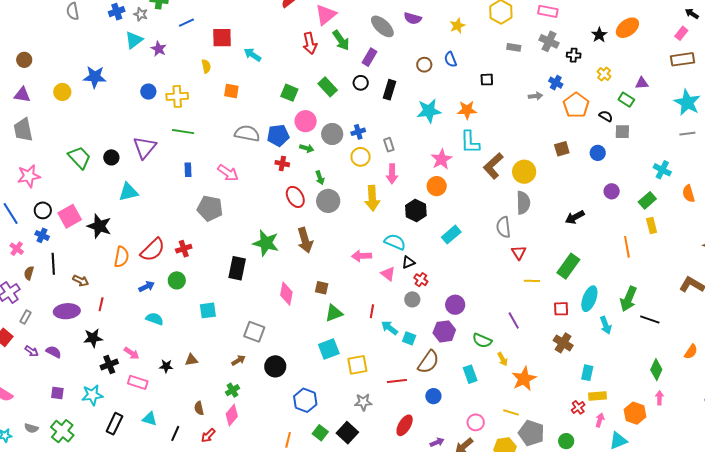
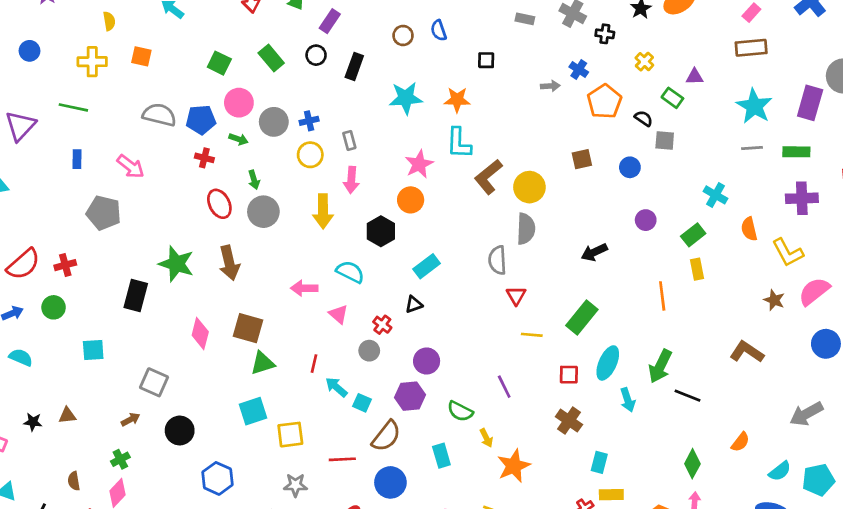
yellow cross: (177, 96) -> (92, 62), moved
black triangle: (408, 262) -> (414, 304), moved
brown square: (322, 288) -> (248, 328), size x1.6
blue circle: (433, 396) -> (390, 482), size x1.5

